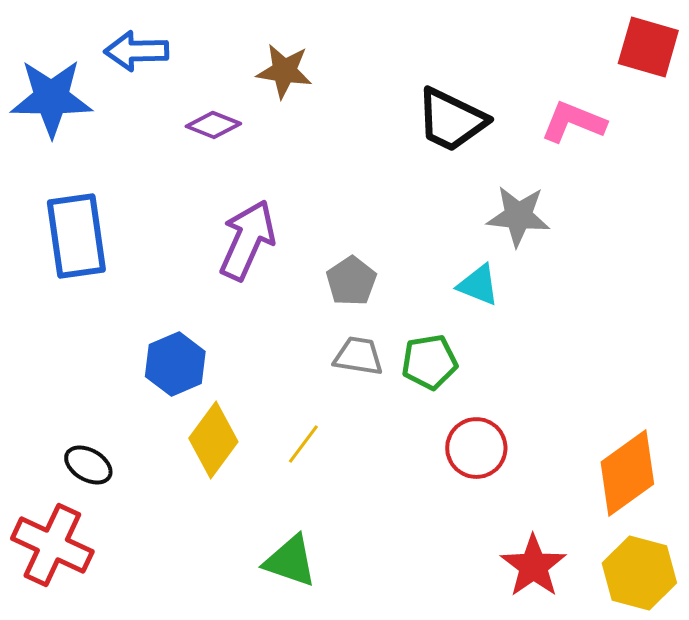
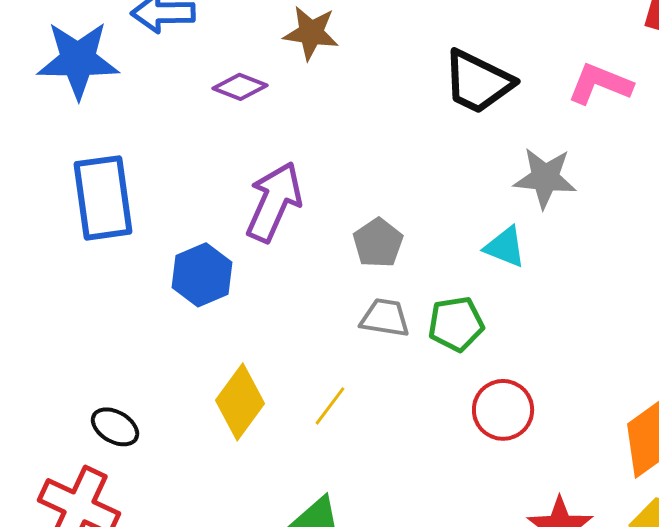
blue hexagon: (175, 364) -> (202, 275), moved

